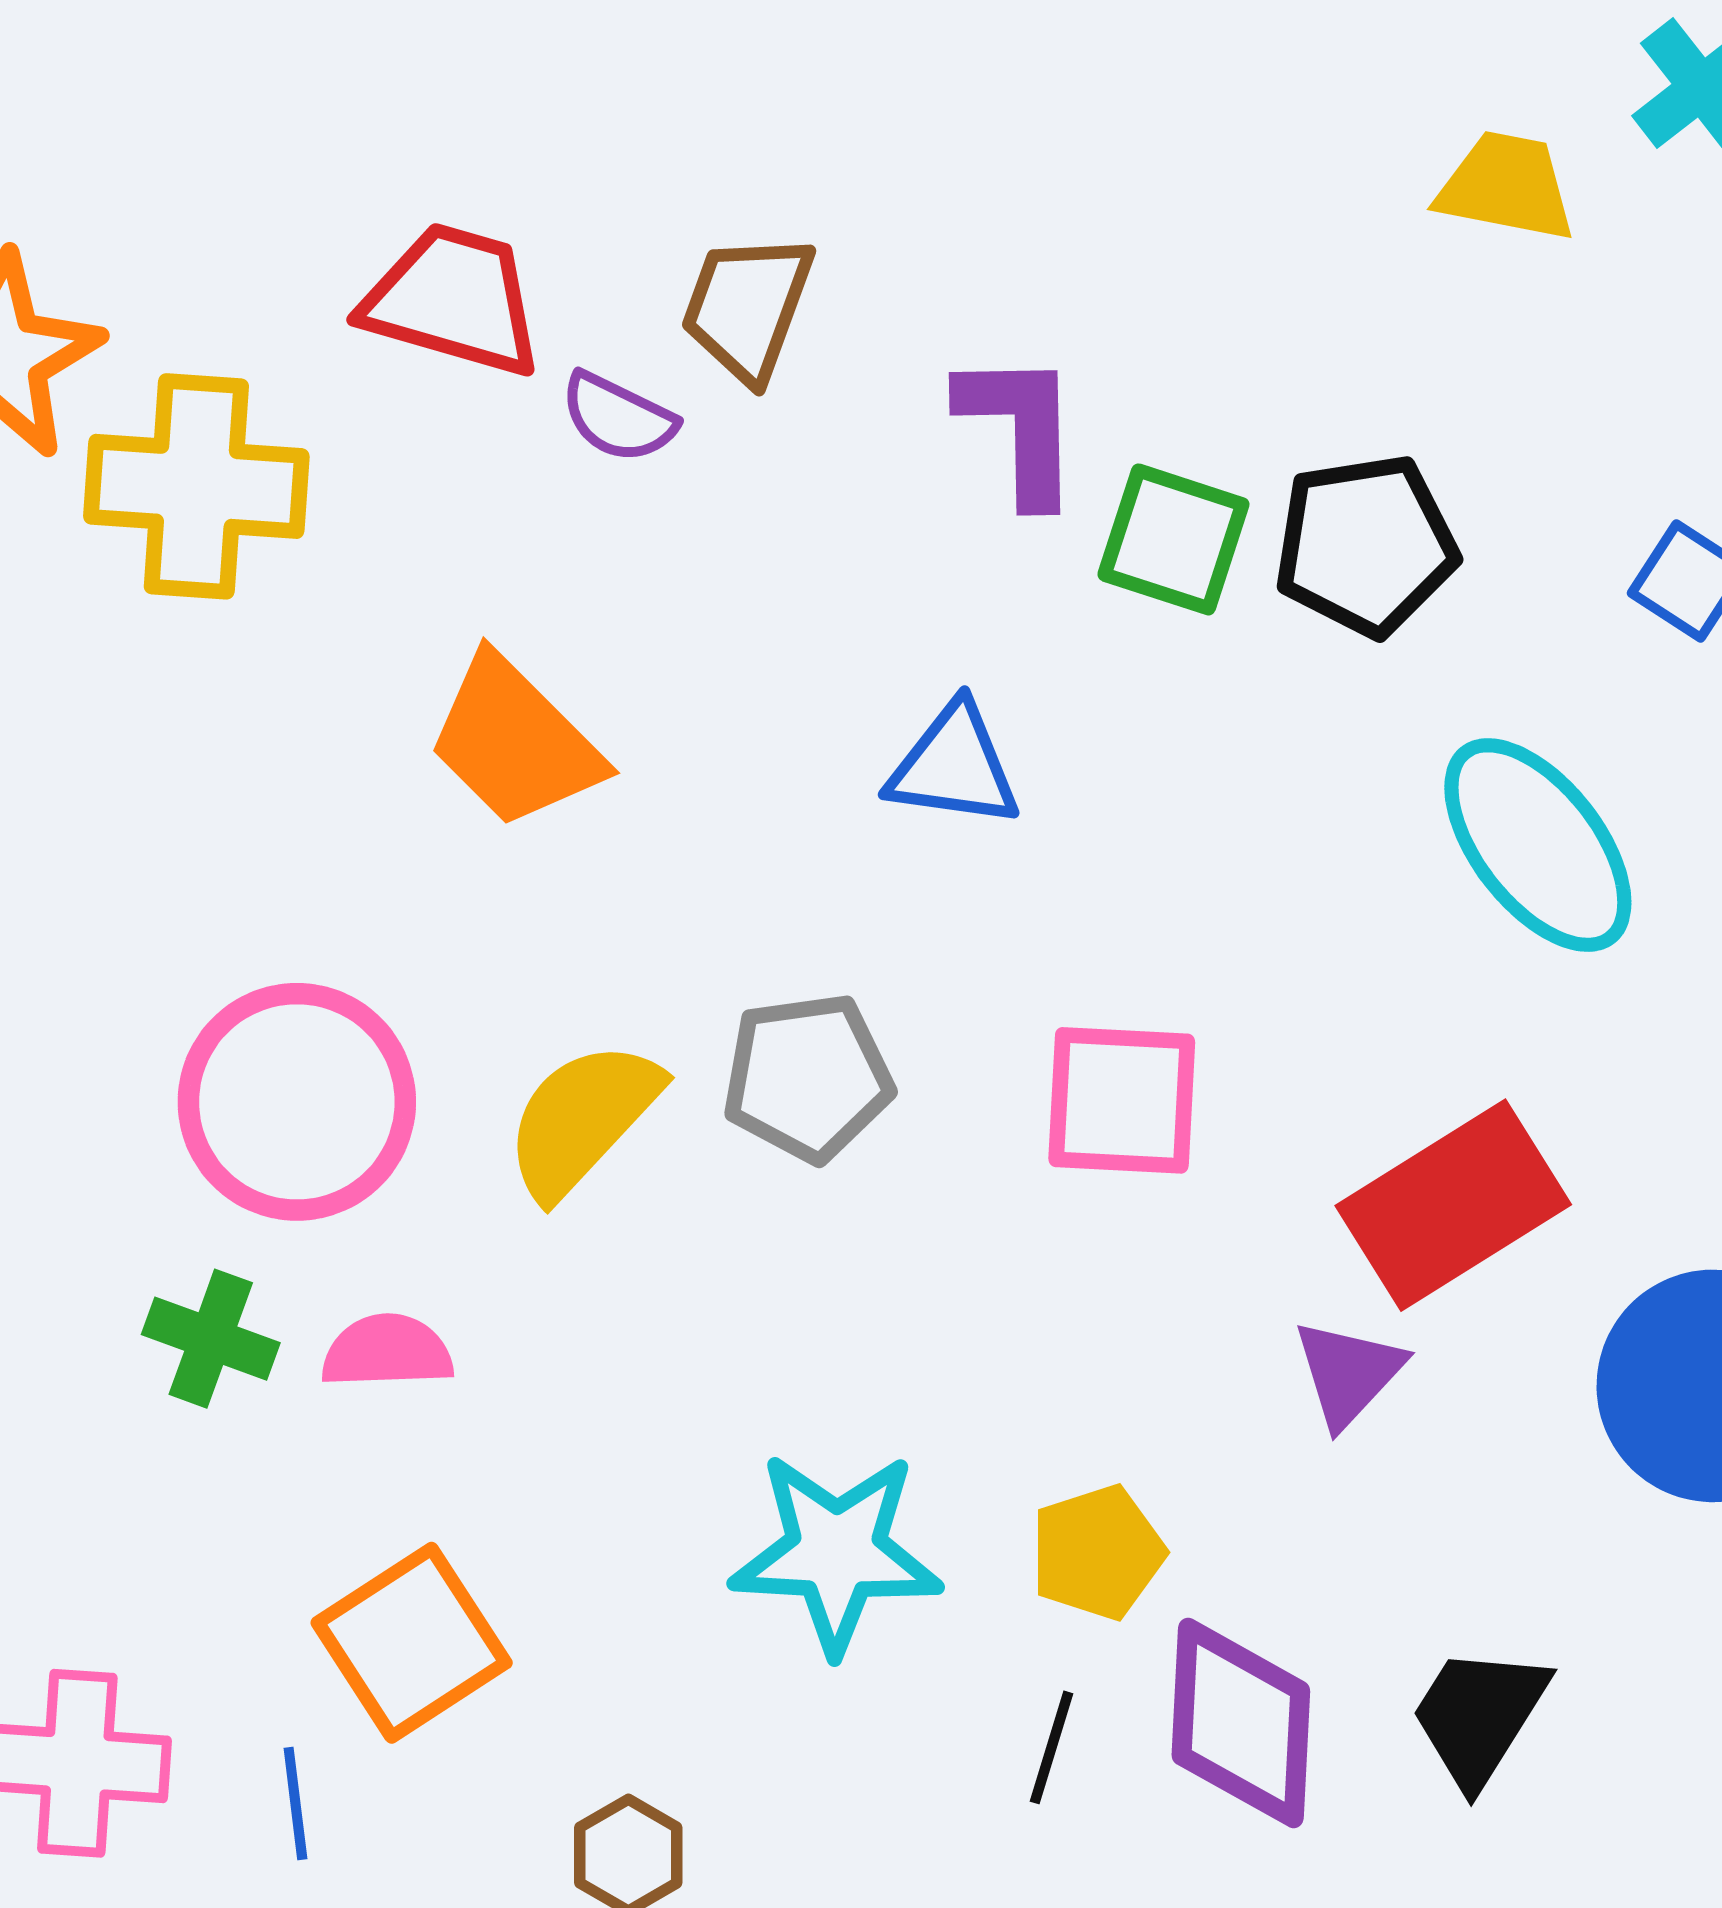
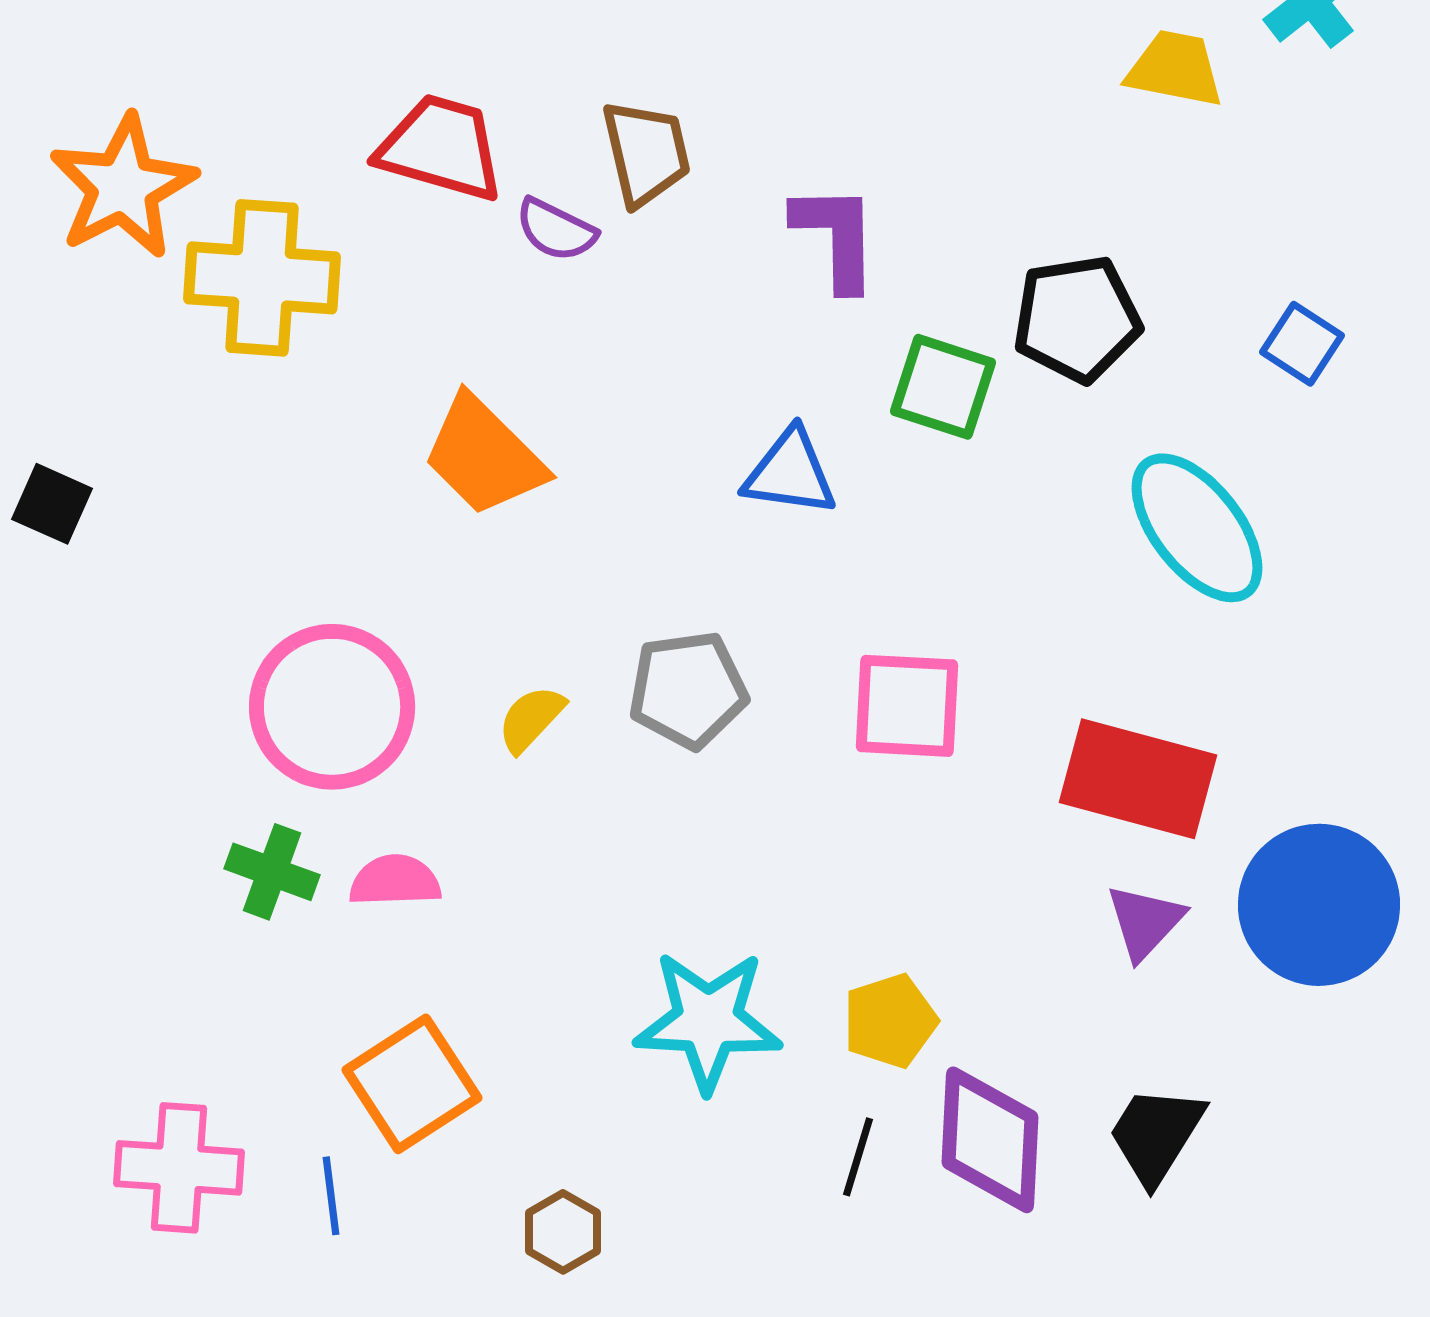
brown trapezoid: (747, 307) -> (646, 153), turned 147
green square: (1173, 539) -> (943, 387), moved
yellow semicircle: (582, 1119) -> (531, 719), size x0.6
red rectangle: (1453, 1205) -> (1138, 779), turned 47
purple triangle: (1348, 1373) -> (1145, 922), moved

